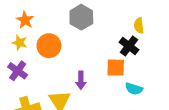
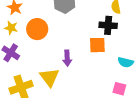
black cross: (129, 46) -> (108, 25), turned -30
cyan semicircle: (134, 89) -> (126, 62), moved

